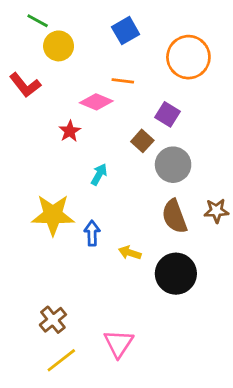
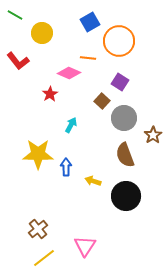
green line: (38, 21) -> (15, 15), moved
orange circle: (188, 57) -> (119, 41), moved
brown star: (216, 211) -> (153, 135), moved, turned -30

